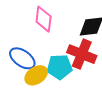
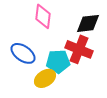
yellow ellipse: (36, 75) -> (45, 78), moved

